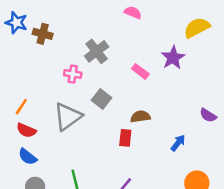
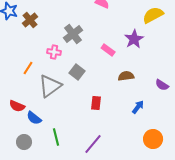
brown cross: (43, 34) -> (30, 20), turned 35
orange line: (21, 107) -> (28, 68), moved
brown semicircle: (140, 117) -> (126, 76), moved
red semicircle: (26, 130) -> (17, 106), moved
blue semicircle: (28, 157) -> (34, 118), moved

